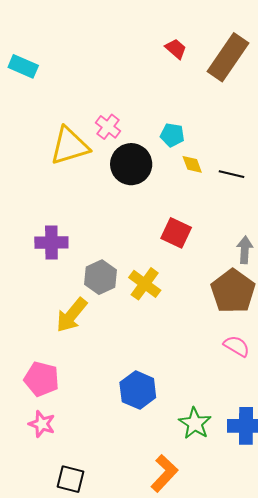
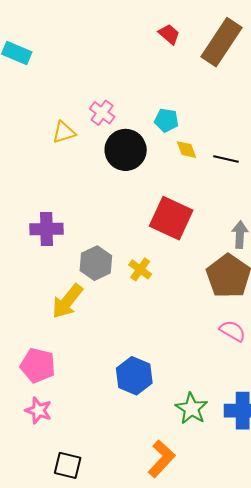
yellow triangle: (70, 146) -> (64, 132), size x0.6
red square: (176, 233) -> (171, 218), size x1.4
yellow cross: (145, 284) -> (140, 269), size x0.7

